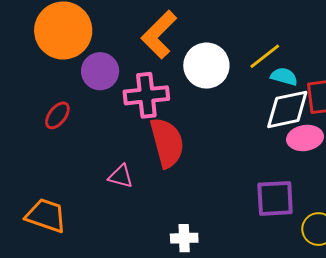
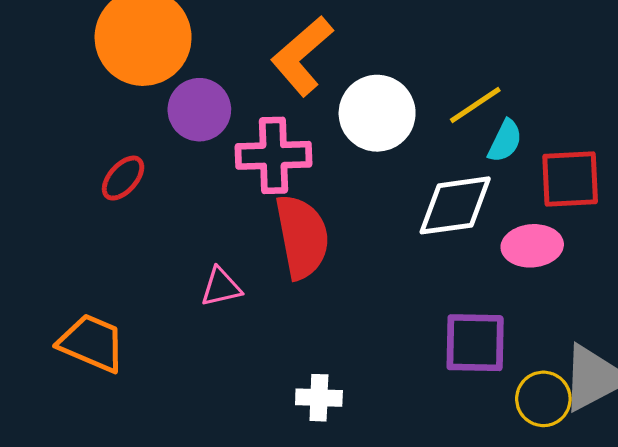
cyan semicircle: (284, 76) -> (505, 141), turned 96
white diamond: (287, 109) -> (455, 205), moved
pink triangle: (121, 176) -> (221, 287), turned -32

